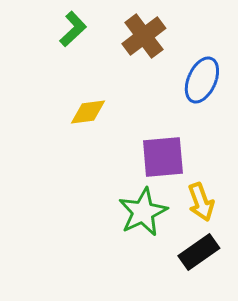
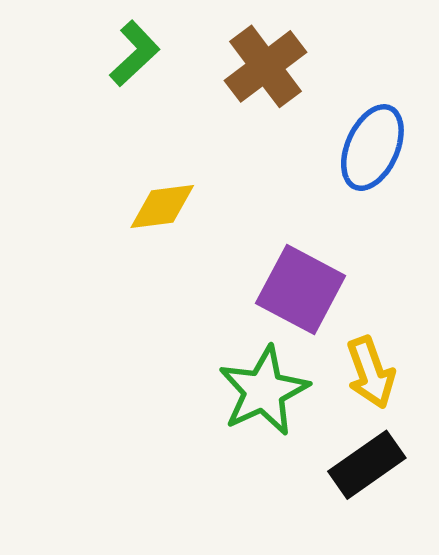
purple square: (163, 157) -> (301, 289), turned 33

